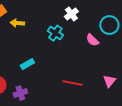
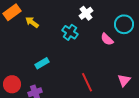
yellow arrow: (17, 23) -> (32, 22), turned 32
red line: (72, 83) -> (87, 82), turned 54

